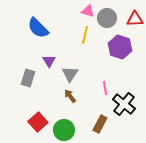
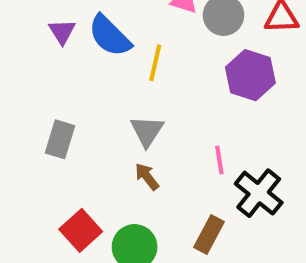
blue semicircle: (38, 28) -> (110, 36), moved
yellow line: (85, 35) -> (155, 63), moved
purple triangle: (49, 61) -> (62, 32), moved

